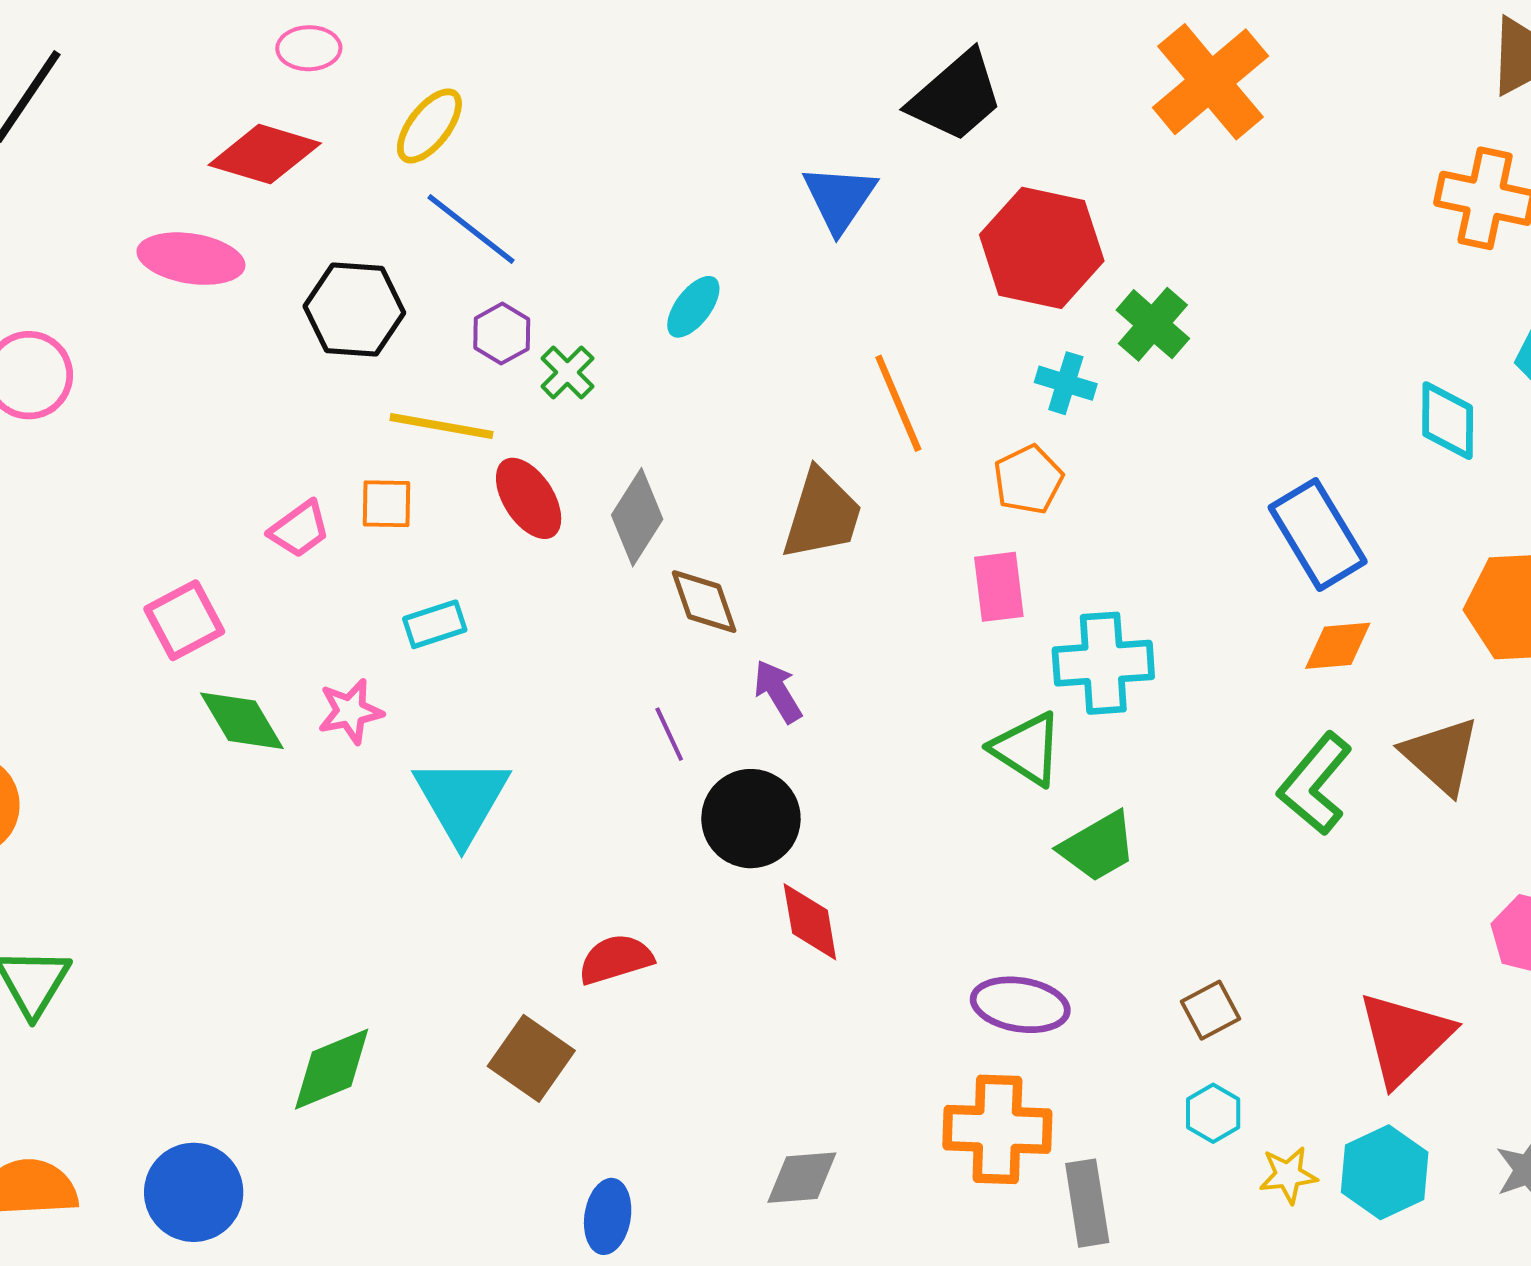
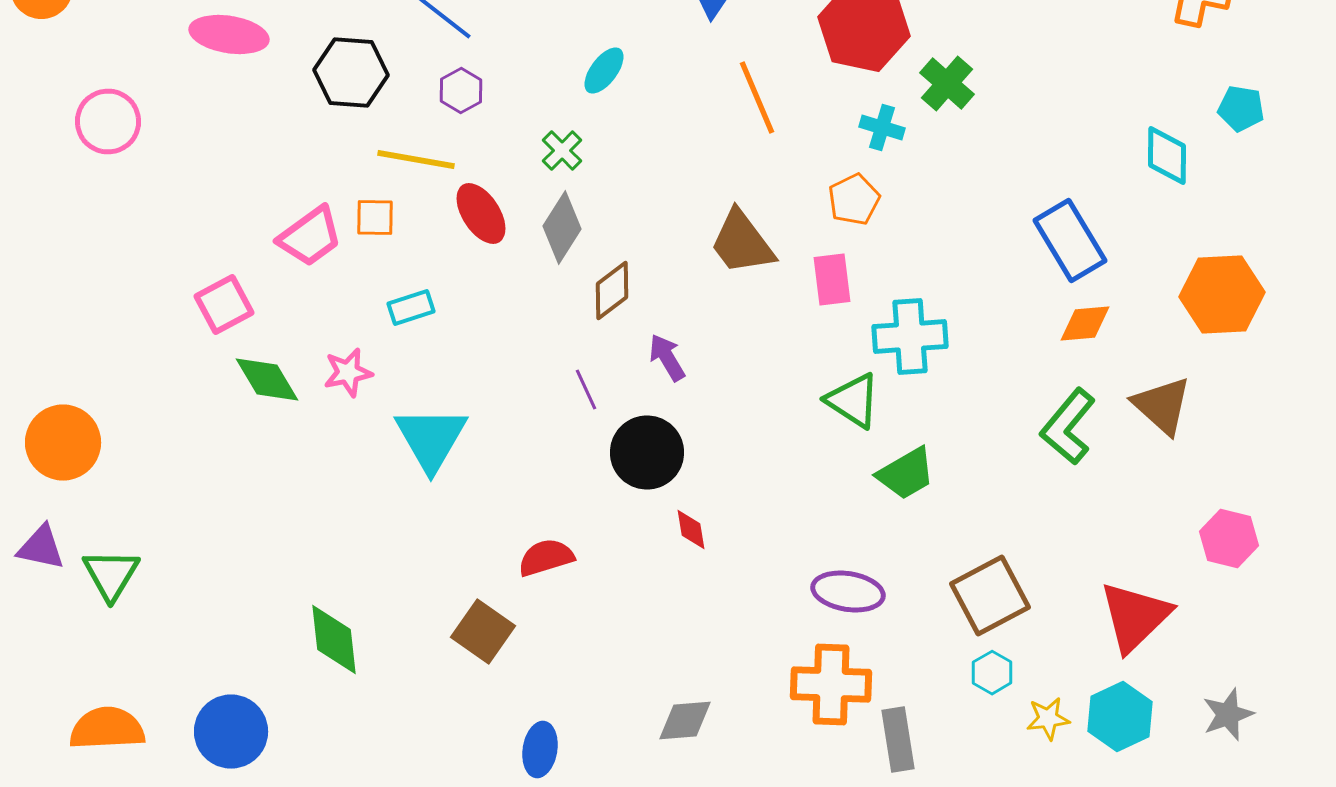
green cross: (567, 372) -> (562, 150), moved
orange line: (898, 403) -> (757, 98), moved
brown trapezoid: (822, 514) -> (742, 242), moved, turned 126
pink trapezoid: (299, 529) -> (310, 236), size x1.4
brown diamond: (704, 602) -> (612, 290), turned 72
red diamond: (810, 922) -> (691, 530), size x0.7
brown square: (1210, 1010) -> (990, 596), size x1.8
green diamond: (332, 1069) -> (334, 640), turned -74

